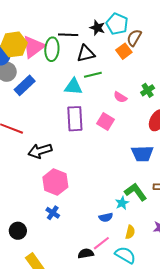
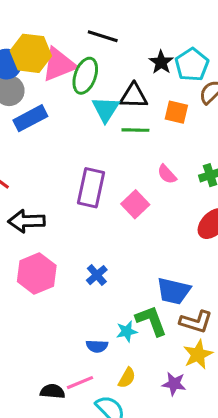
black line: (68, 35) -> (103, 36), moved
orange square: (124, 51) -> (176, 112), moved, turned 35
cyan triangle: (73, 87) -> (106, 109), moved, turned 42
blue trapezoid: (142, 154) -> (174, 291), moved
blue cross: (53, 213) -> (97, 275), moved

